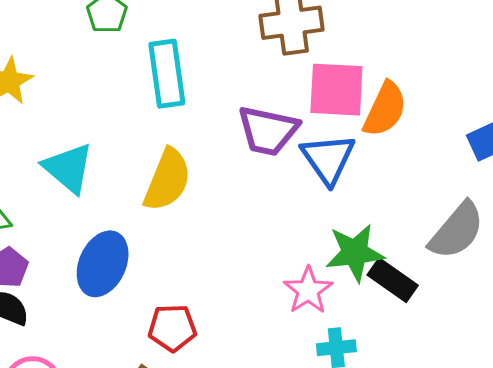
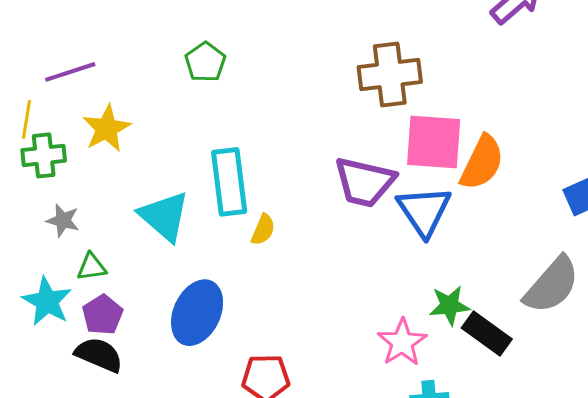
cyan rectangle: (167, 74) -> (229, 182), moved
yellow semicircle: (167, 180) -> (263, 230), size x0.5
green star: (355, 253) -> (449, 305), size x0.7

